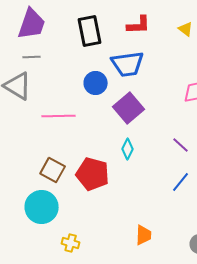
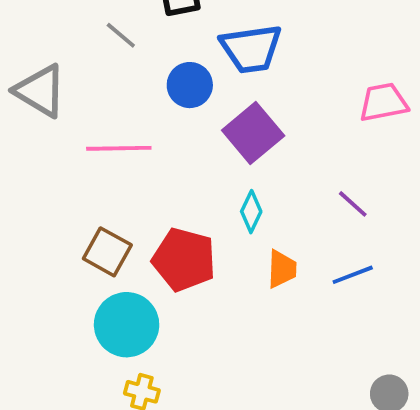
gray line: (32, 57) -> (121, 35), moved, turned 42
blue line: (181, 182) -> (353, 275), turned 30
cyan circle: (42, 207) -> (127, 325), moved
orange trapezoid: (144, 235) -> (282, 269), moved

